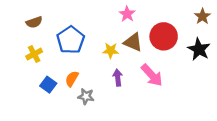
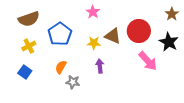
pink star: (127, 14) -> (93, 12), moved
brown semicircle: (34, 22) -> (29, 19), size x1.5
pink arrow: (152, 75) -> (148, 61), moved
blue square: (48, 85) -> (25, 72), moved

